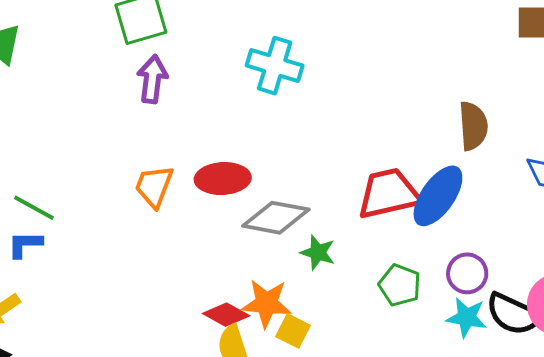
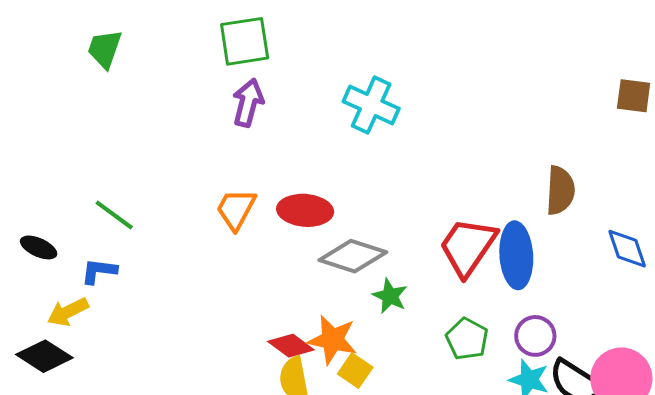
red trapezoid: (389, 194) -> (468, 247), turned -50
blue ellipse: (438, 196) -> (516, 255), turned -46
blue L-shape: (25, 244) -> (99, 271), moved

